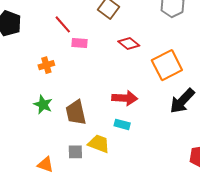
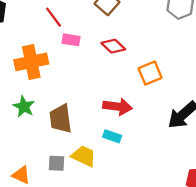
red diamond: (129, 44) -> (113, 46), moved
orange cross: (46, 65) -> (31, 62), size x1.8
orange square: (167, 65) -> (150, 73), moved, size x0.7

